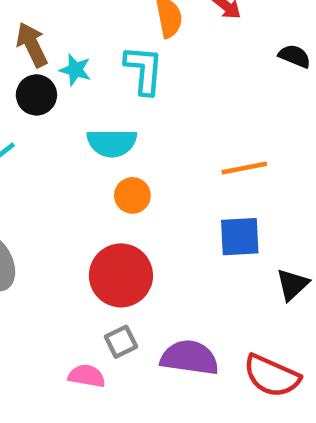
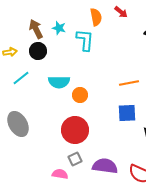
cyan star: (75, 70) -> (59, 28), moved
cyan semicircle: (112, 143) -> (59, 82), moved

